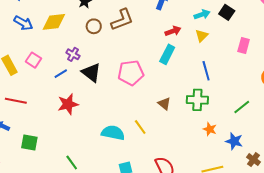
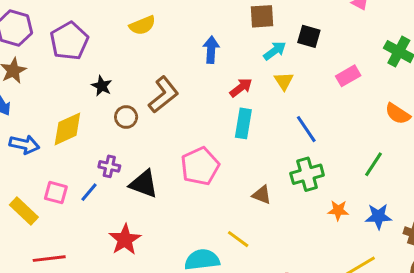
pink rectangle: (244, 46) -> (348, 76), turned 63
blue line: (61, 74) -> (89, 192), moved

